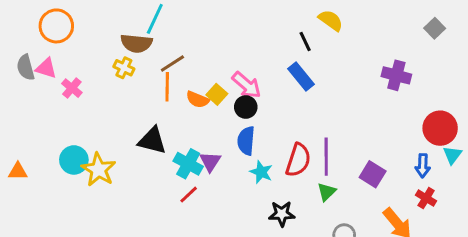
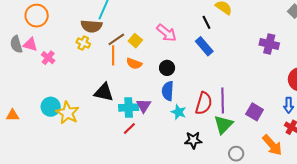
pink arrow: (246, 85) -> (166, 33), moved
yellow square: (217, 94) -> (135, 41), moved
cyan cross: (188, 164) -> (129, 108), turned -30
green triangle: (327, 192) -> (223, 124), size x1.5

